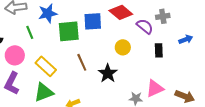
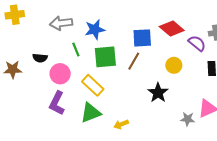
green square: (69, 31) -> (105, 57), moved
brown line: (82, 62) -> (134, 61), moved, turned 54

